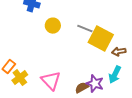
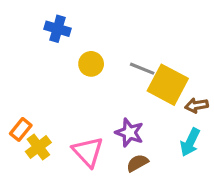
purple star: (95, 84) -> (129, 133), moved

